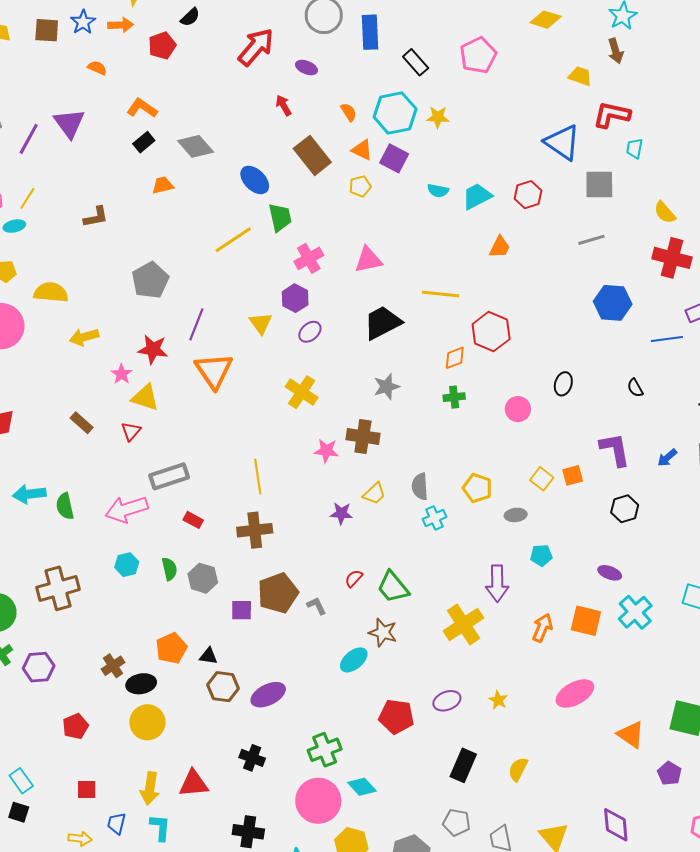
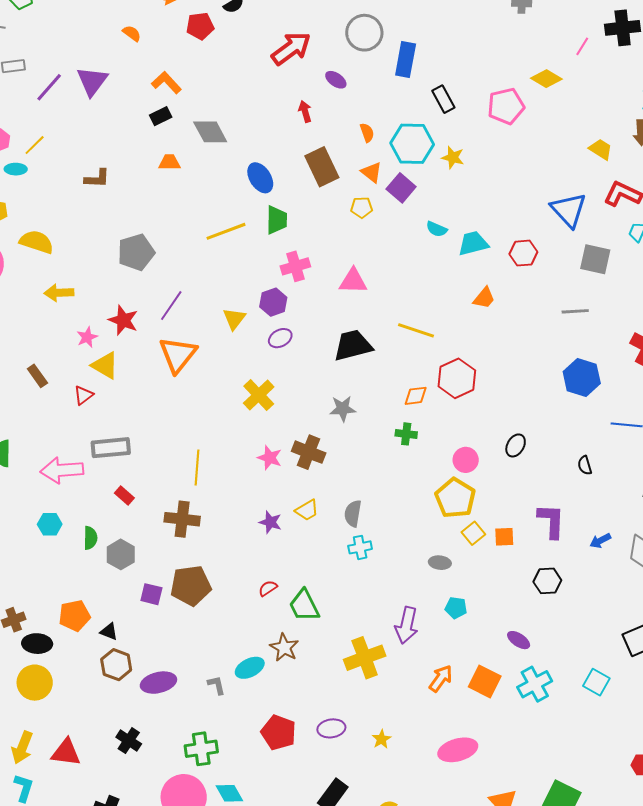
yellow diamond: (546, 20) -> (546, 79), moved
yellow pentagon: (477, 488) -> (455, 498), moved, size x1.4
gray L-shape: (317, 606) -> (217, 685), moved

